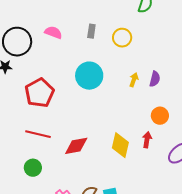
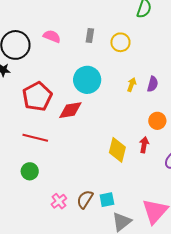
red diamond: (76, 146) -> (70, 110), moved

